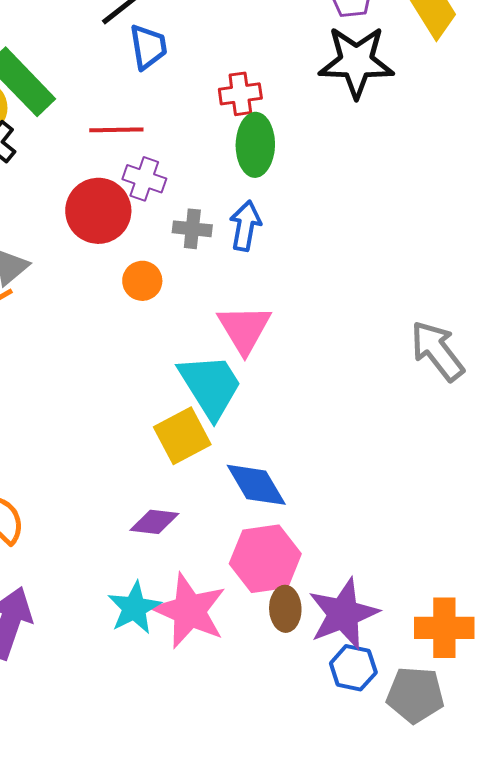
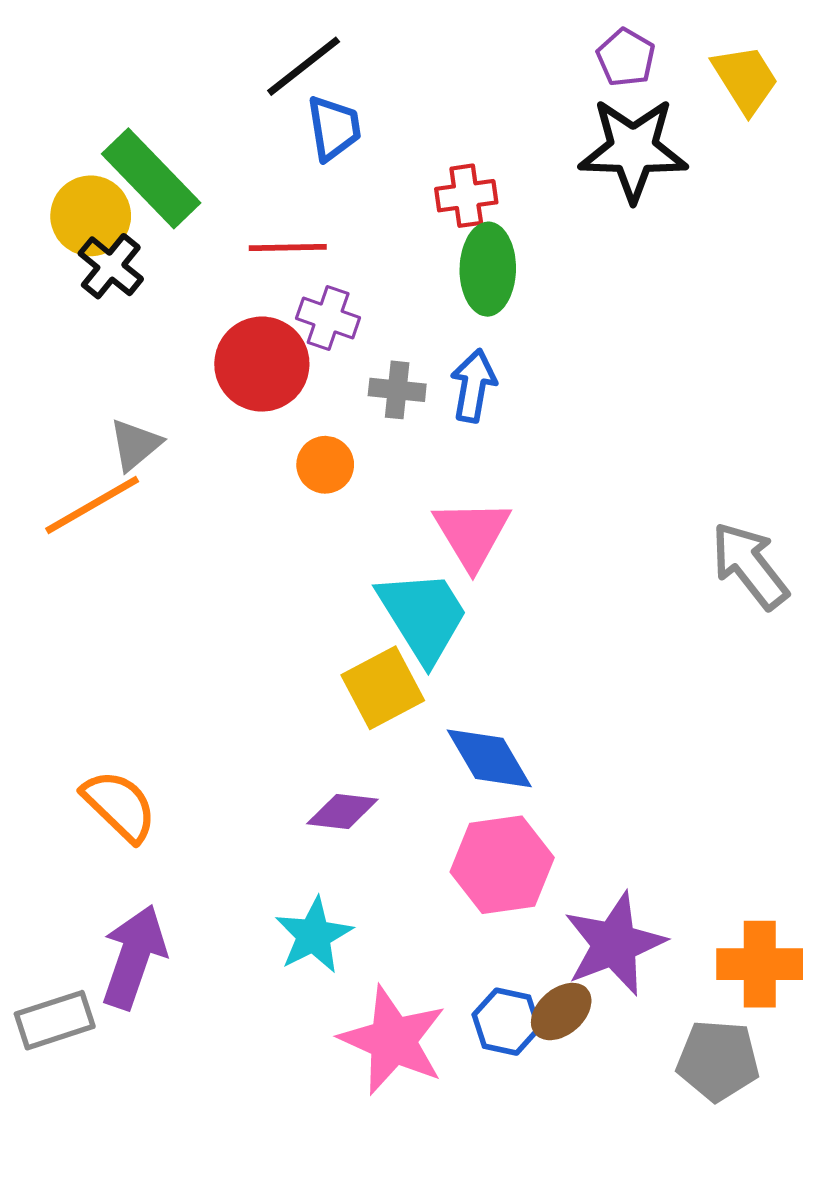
brown ellipse: (285, 609) -> (561, 1012), moved, turned 51
pink star: (189, 611) -> (393, 1040), moved
blue hexagon: (353, 668) -> (506, 1022), moved

